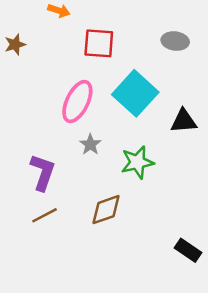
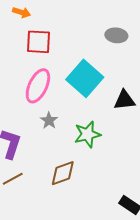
red square: (99, 43) -> (39, 42), moved

